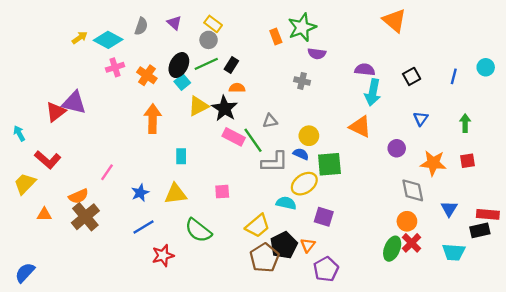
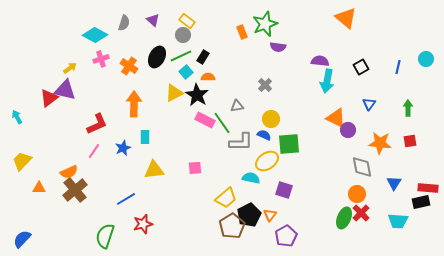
yellow arrow: (80, 38) -> (70, 68), moved
gray cross: (302, 81) -> (265, 85), moved, turned 32
cyan square: (182, 82) -> (186, 72), moved
orange triangle: (360, 127) -> (336, 118), moved
cyan rectangle: (181, 156) -> (145, 137), moved
red L-shape: (48, 160) -> (97, 124), moved, turned -65
blue star: (140, 193) -> (123, 148), moved
green semicircle: (198, 230) -> (105, 236), moved, turned 70

